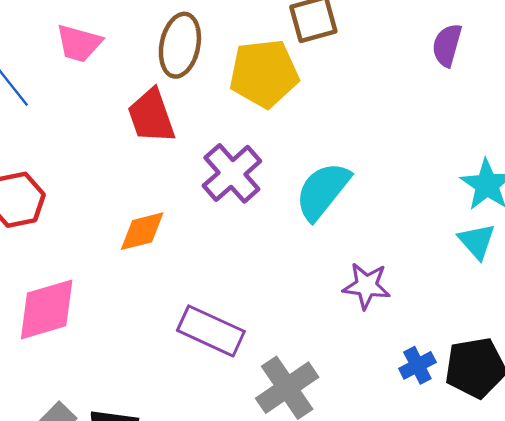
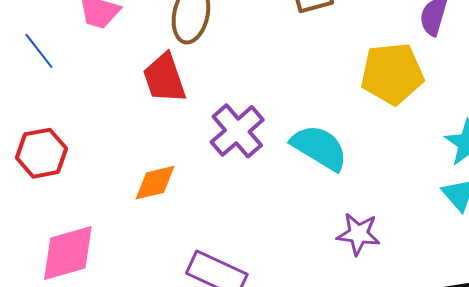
yellow pentagon: (264, 73) -> (392, 74), moved
cyan semicircle: (323, 191) -> (319, 148), turned 82

